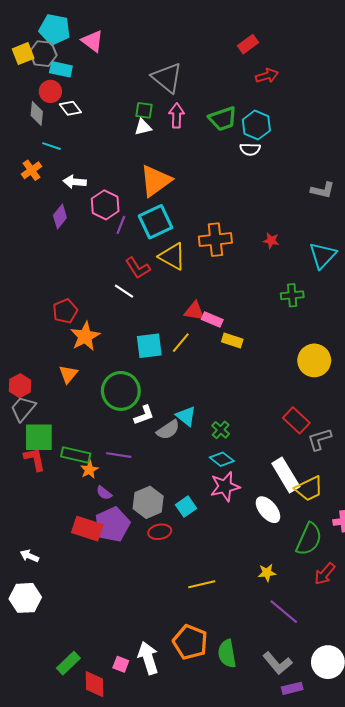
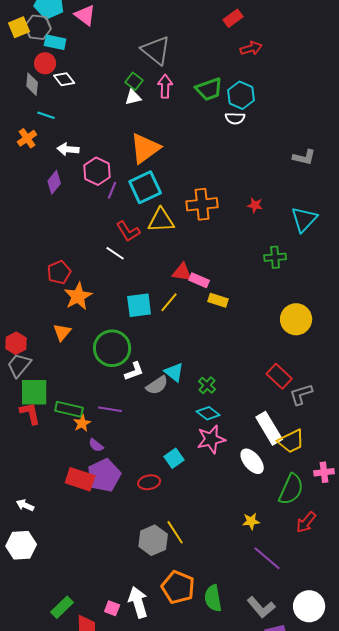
green square: (144, 110) -> (134, 81), turned 30
yellow triangle: (172, 256) -> (161, 220), turned -32
gray hexagon: (148, 502) -> (153, 540), moved
yellow line: (202, 584) -> (175, 532), moved, turned 70

